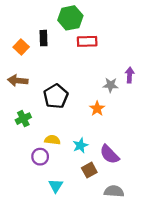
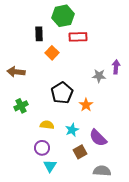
orange square: (21, 47) -> (52, 53), moved
black pentagon: (56, 96) -> (62, 93), moved
orange star: (97, 109) -> (86, 105), moved
purple circle: (40, 157) -> (42, 148), moved

